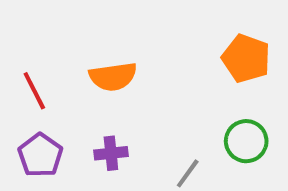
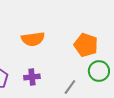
orange pentagon: (246, 58) -> (86, 45), moved

